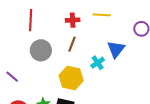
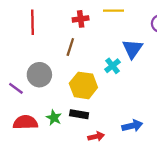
brown line: (72, 44) -> (70, 47), moved
gray circle: (41, 50) -> (39, 75), moved

